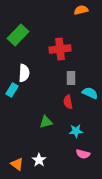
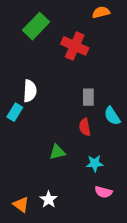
green rectangle: (18, 35) -> (36, 26), moved
red cross: (60, 49) -> (75, 46), moved, turned 30
cyan semicircle: (90, 93) -> (112, 116), turned -147

